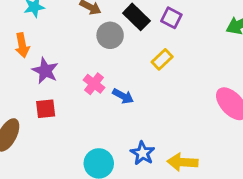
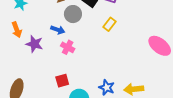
blue arrow: (123, 96) -> (58, 30), moved
red square: (46, 109) -> (62, 81), moved

